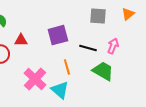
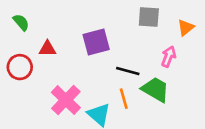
orange triangle: (128, 14) -> (186, 28), moved
black line: (88, 48) -> (128, 71), moved
orange line: (67, 67) -> (124, 99), moved

